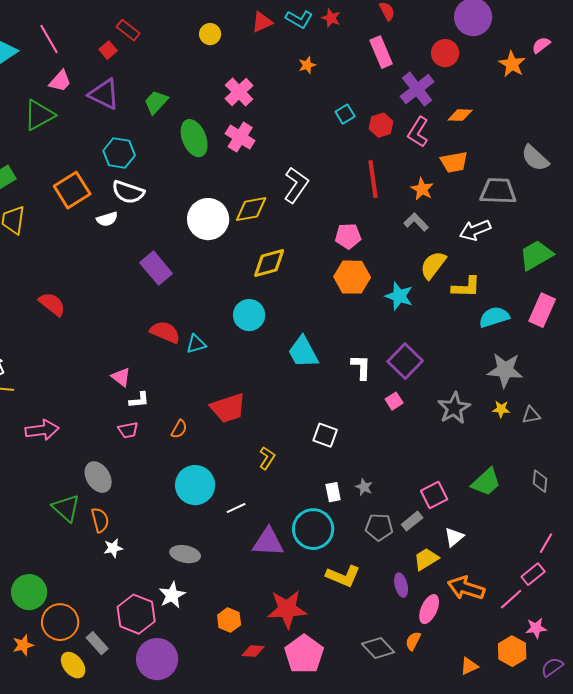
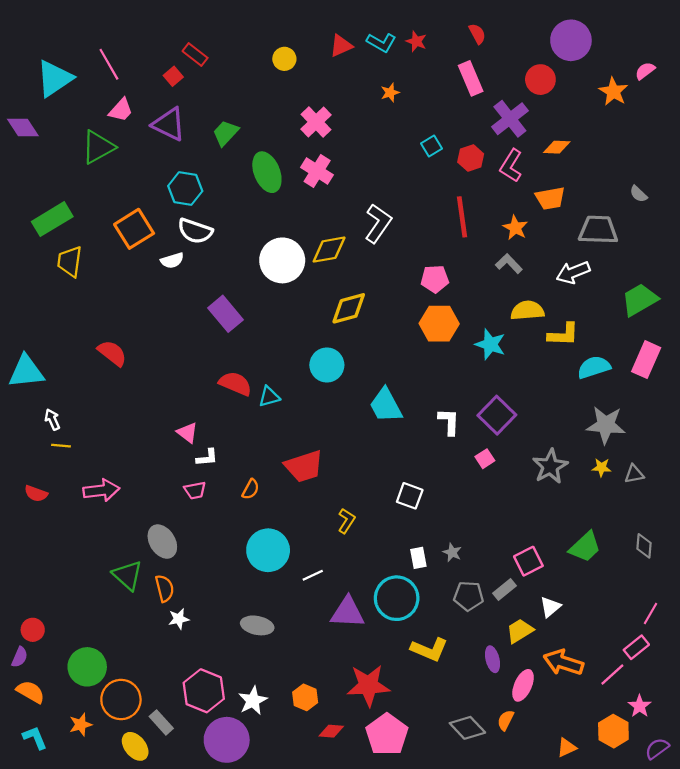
gray semicircle: (535, 158) -> (639, 194), size x0.6
yellow semicircle: (433, 265) -> (527, 311), turned 48
white star: (172, 595) -> (253, 701), moved
pink star: (536, 628) -> (640, 706), turned -30

